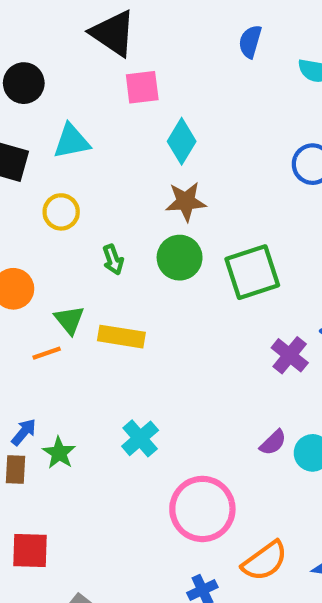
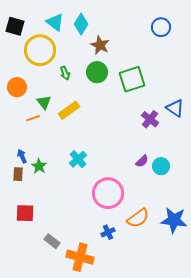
cyan triangle: (72, 141) -> (55, 22), moved, turned 48
cyan diamond: (182, 141) -> (81, 24), moved
brown star: (186, 202) -> (100, 45), turned 30
yellow circle: (61, 212) -> (40, 50), size x1.8
yellow rectangle: (121, 337) -> (69, 110), turned -45
blue arrow: (24, 432) -> (22, 156), turned -64

